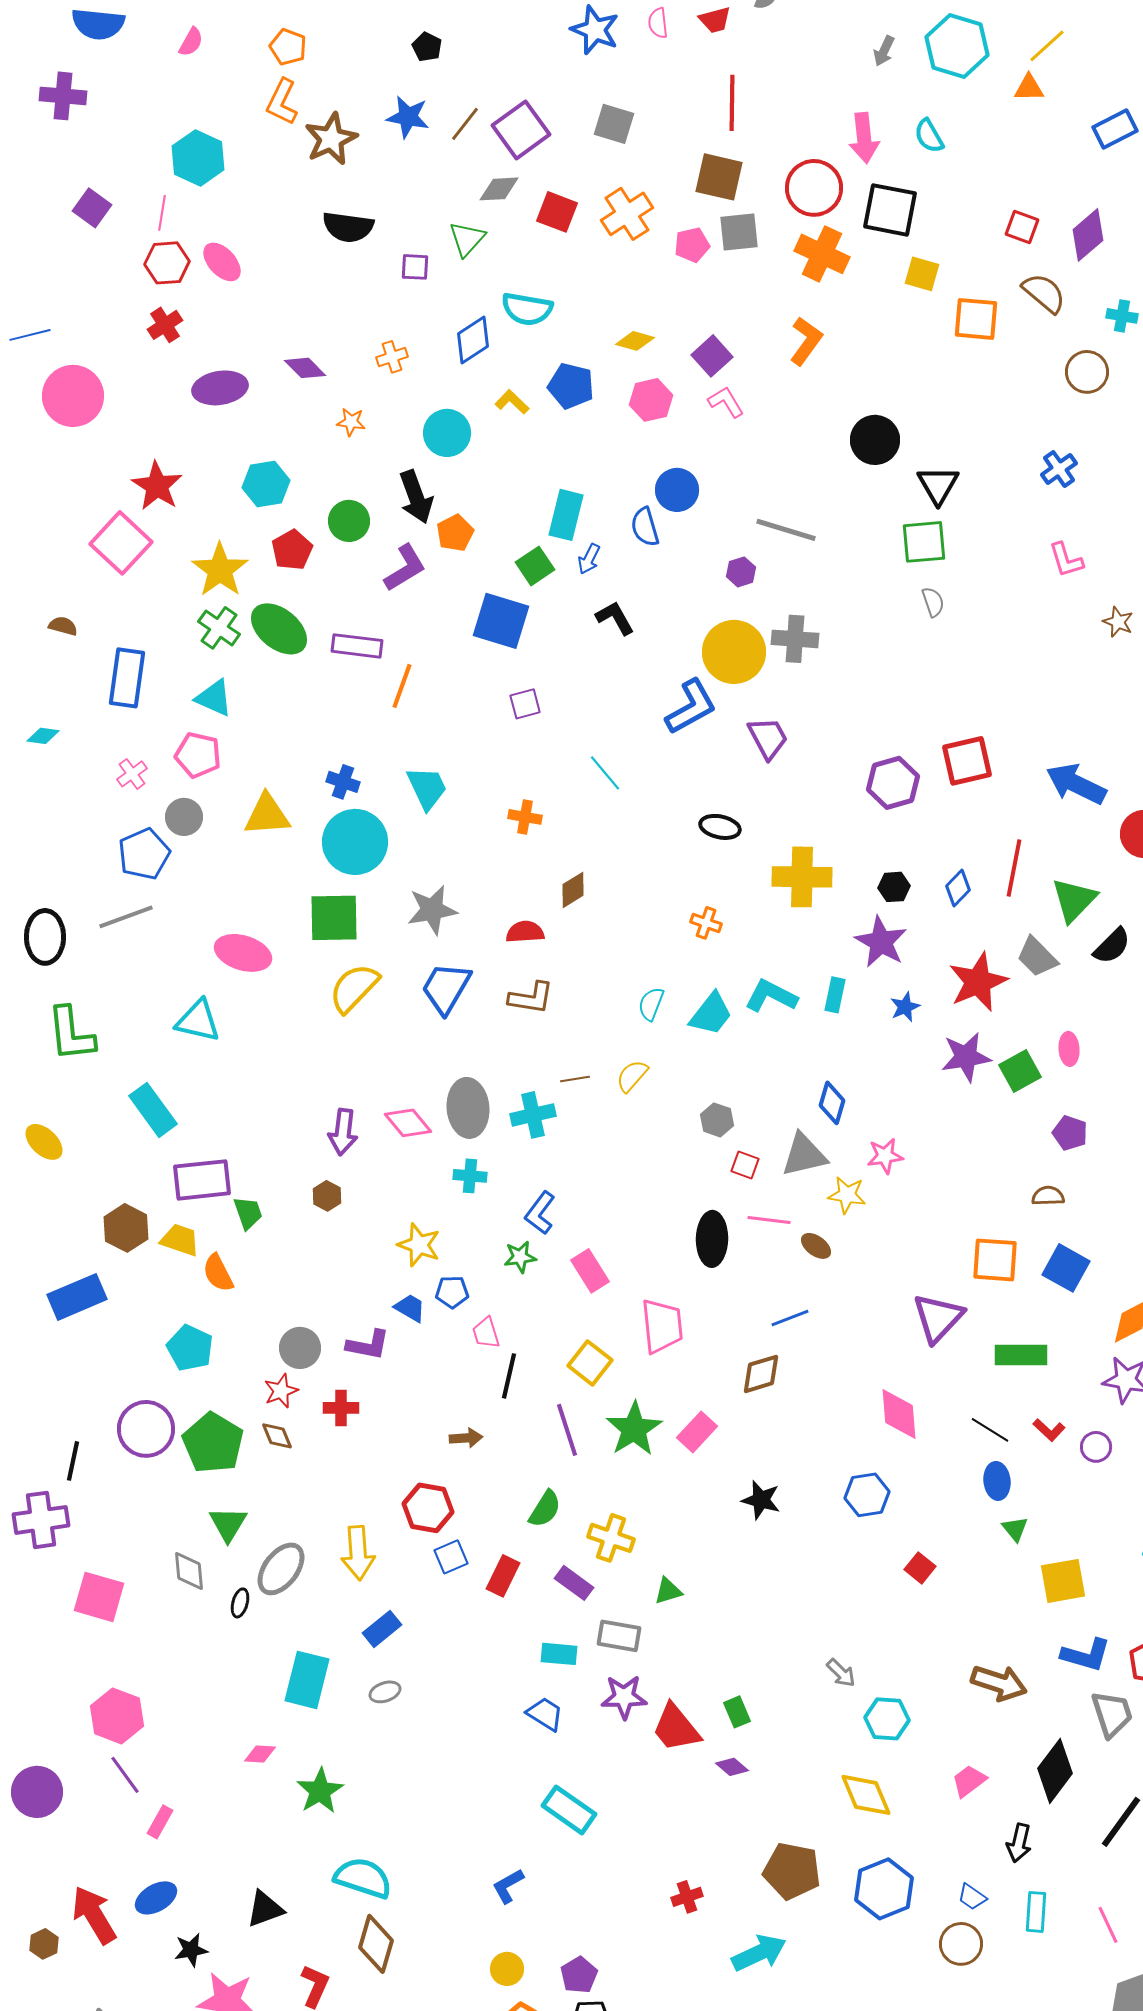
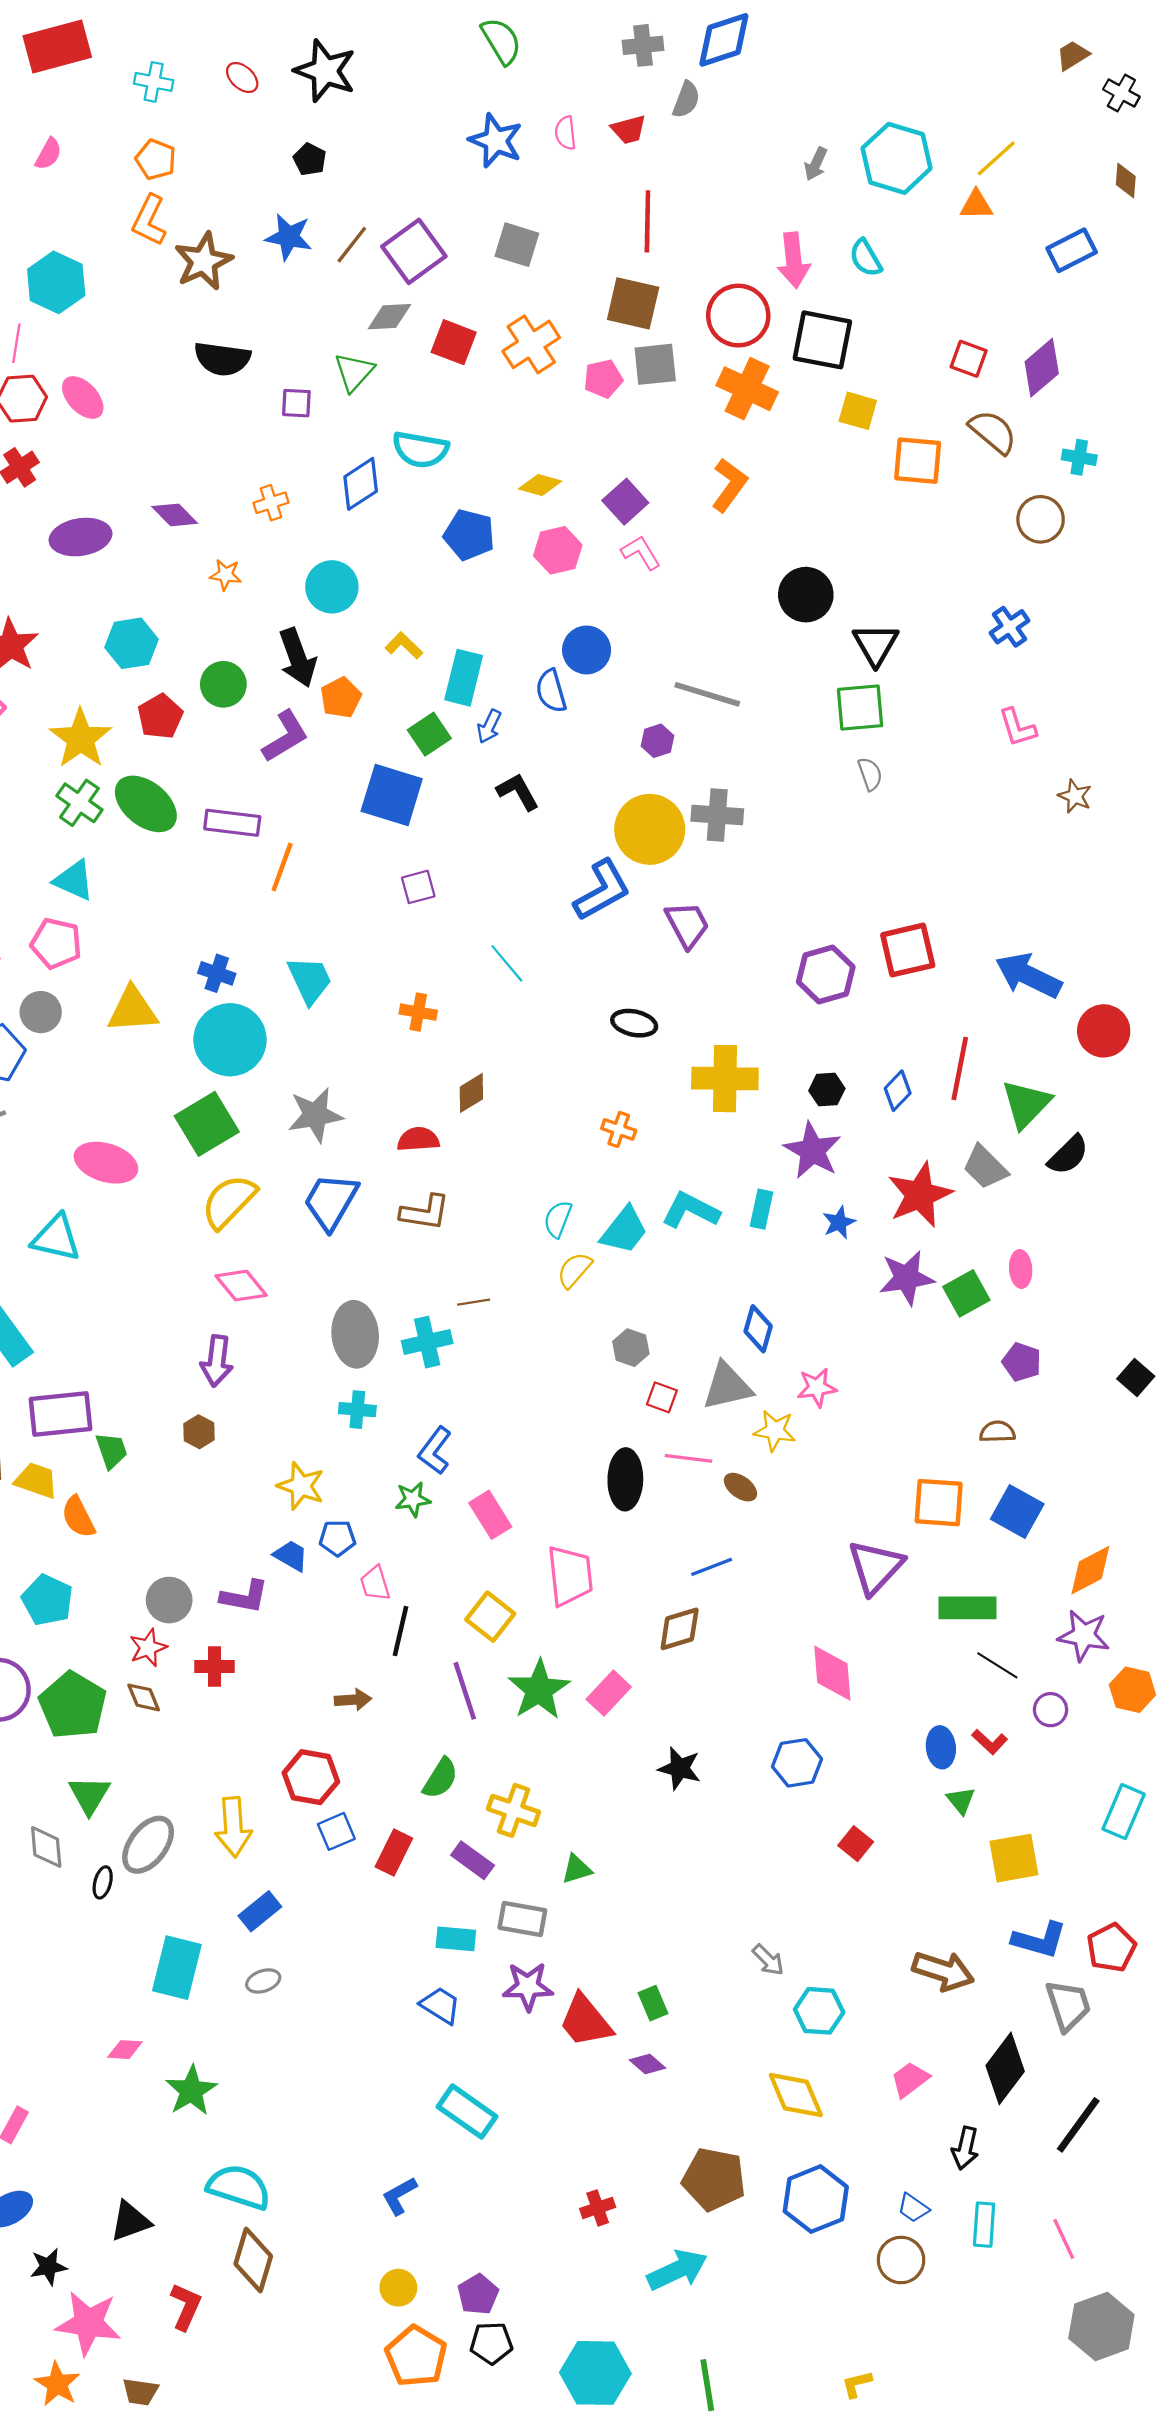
yellow L-shape: (512, 402) -> (404, 646), moved
green square: (334, 918) -> (207, 1124), turned -30
yellow semicircle: (632, 1076) -> (574, 1270), moved
pink diamond: (408, 1123) -> (241, 1286), moved
black line: (990, 1430) -> (997, 1665), moved
red L-shape: (1049, 1430) -> (990, 1742), moved

